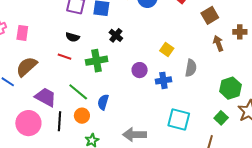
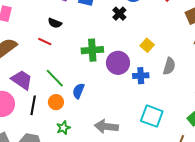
black cross: (116, 35) -> (119, 14), moved
green cross: (97, 61) -> (92, 50), moved
purple circle: (140, 70) -> (118, 63), size x1.5

